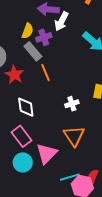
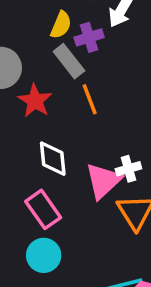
white cross: (72, 104) -> (128, 169), moved
pink triangle: (47, 153) -> (103, 181), moved

